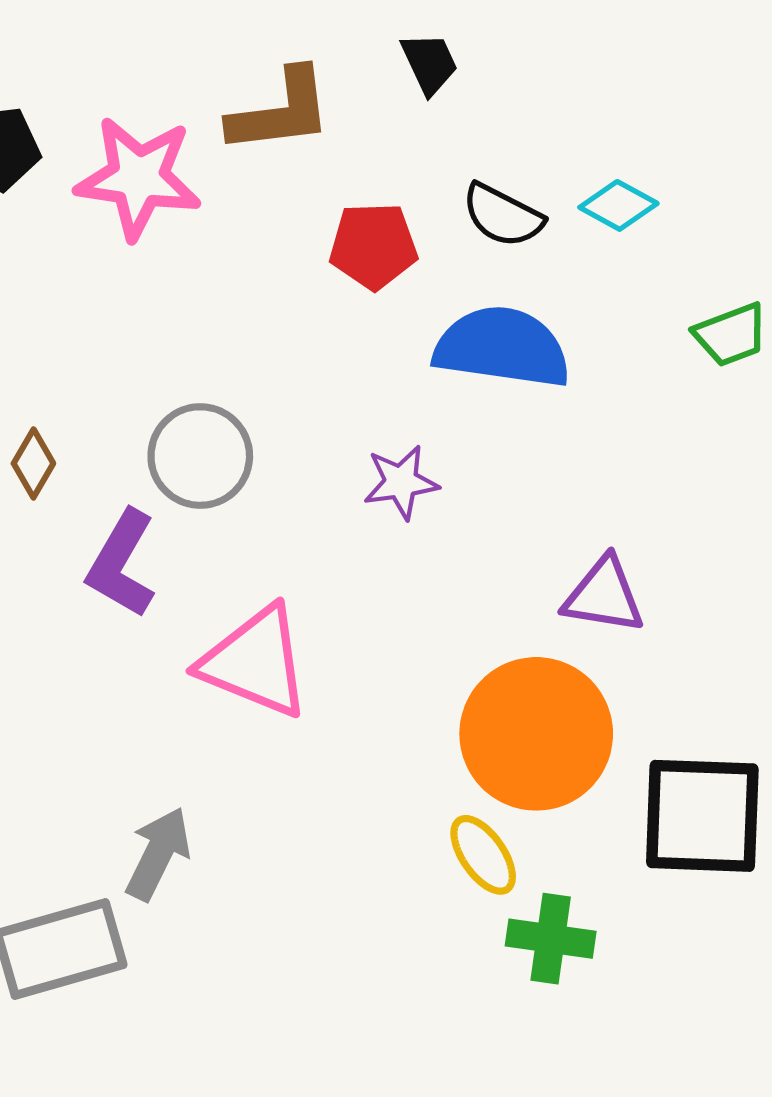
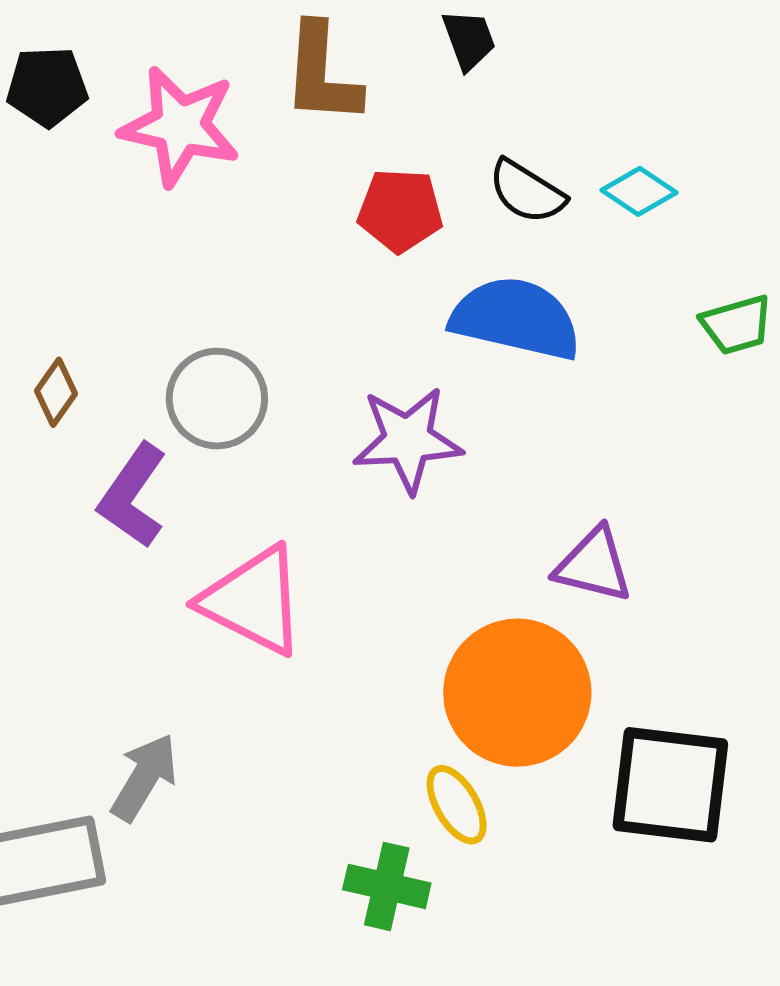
brown L-shape: (280, 111) -> (322, 74), turned 96
purple star: (401, 482) -> (408, 440), size x1.5
green cross: (551, 939) -> (387, 886), moved

